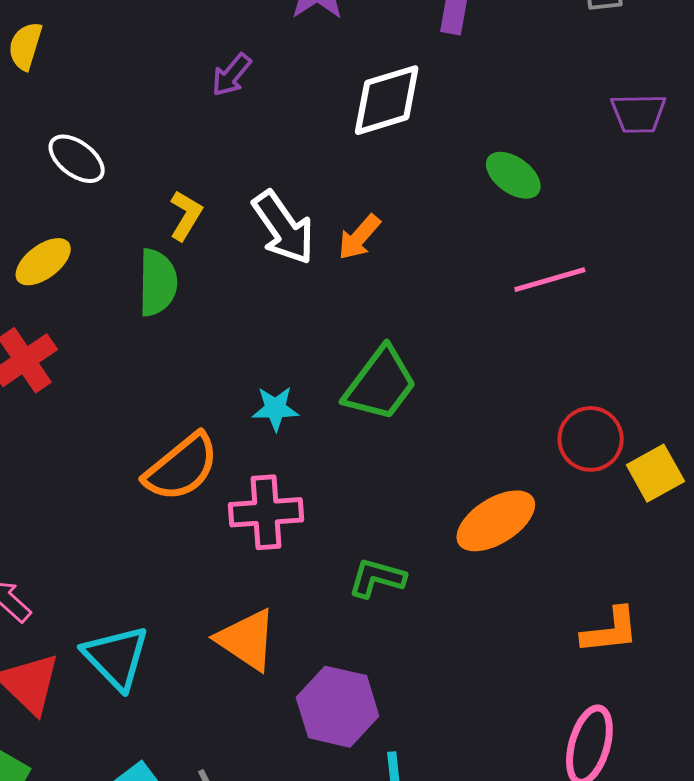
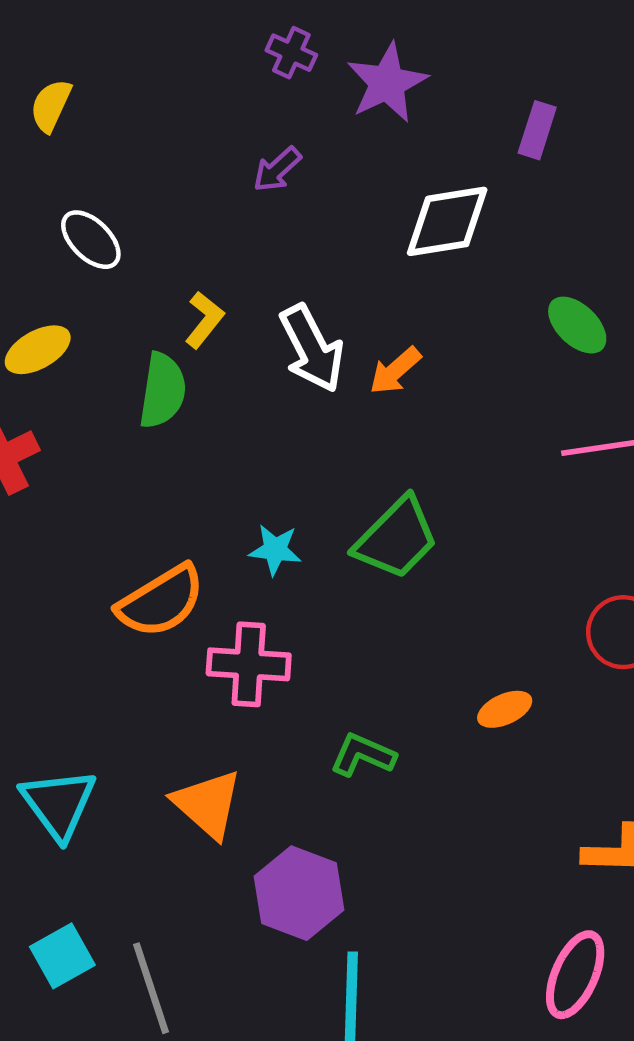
orange ellipse: (496, 521) -> (505, 709), size x0.6

